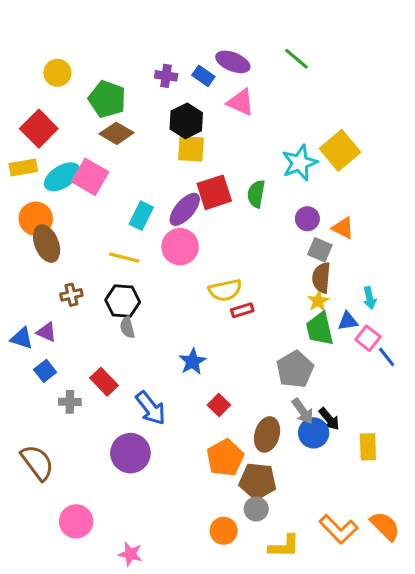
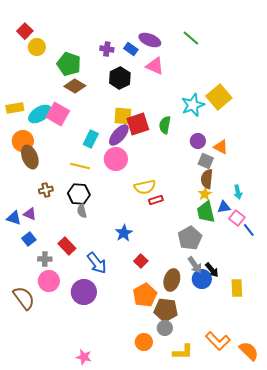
red square: (39, 129) -> (25, 31), moved, size x0.7
yellow square: (191, 149) -> (123, 116), moved
pink circle: (76, 521) -> (49, 281), moved
orange semicircle: (385, 526) -> (249, 351), moved

